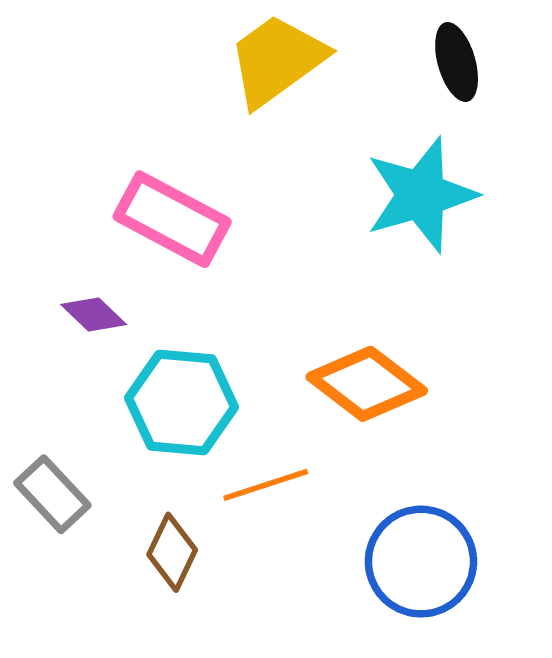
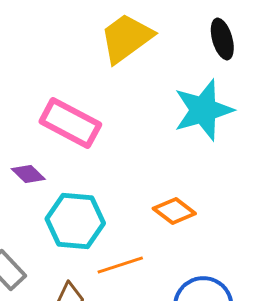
orange diamond: (367, 384) -> (174, 211), size x0.7

